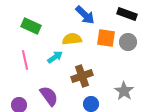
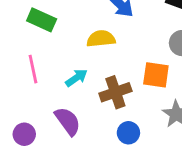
orange square: (106, 38) -> (156, 75), moved
cyan arrow: (55, 57) -> (76, 78), moved

